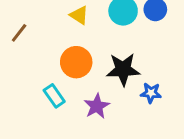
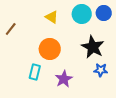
black star: (123, 69) -> (93, 47), moved, turned 30
cyan rectangle: (54, 96) -> (35, 72), turned 49

